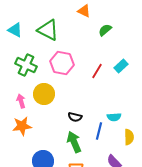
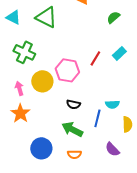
green semicircle: (105, 30) -> (113, 17), moved
pink hexagon: (62, 63) -> (67, 70), moved
orange star: (22, 126) -> (20, 113), turned -30
green arrow: (74, 142) -> (72, 129), turned -40

